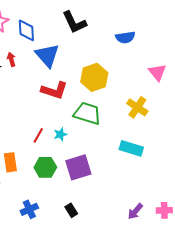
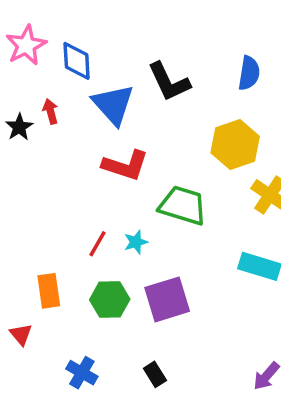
black L-shape: (74, 22) -> (169, 82), moved
blue semicircle: (125, 37) -> (249, 73), turned -72
yellow hexagon: (94, 77) -> (235, 145), moved
blue cross: (29, 209) -> (82, 373), turned -36

